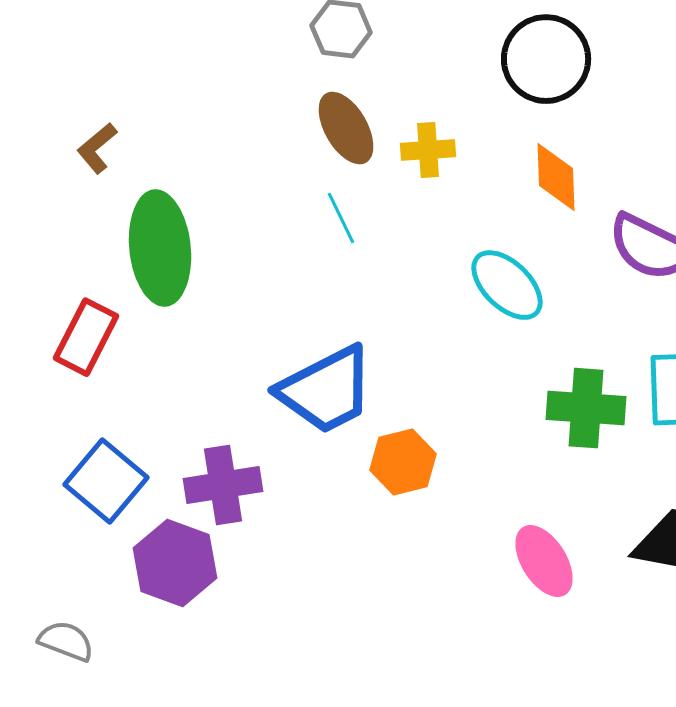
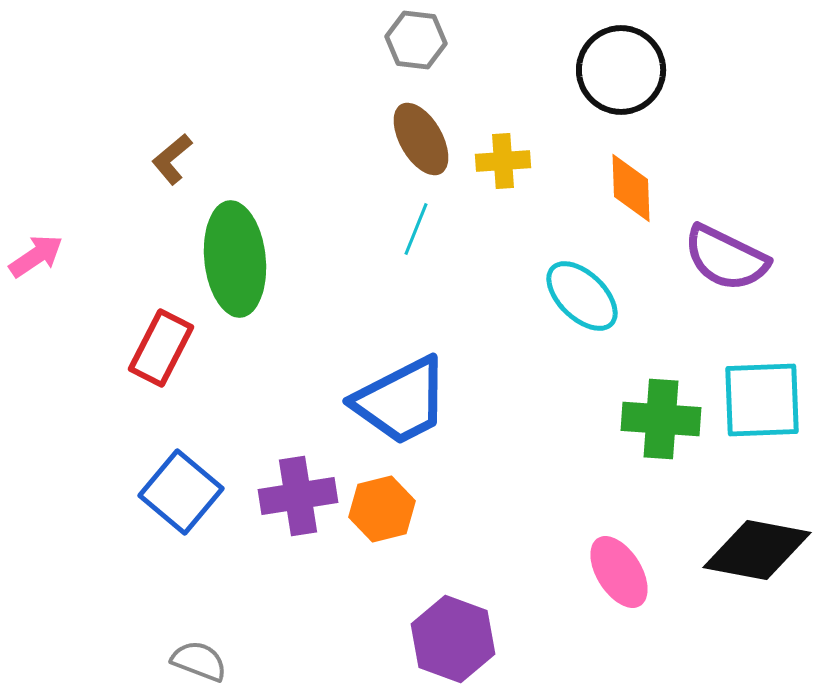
cyan line: (341, 218) -> (416, 229), turned 48
orange hexagon: (403, 462) -> (382, 509), moved
purple hexagon: (175, 563) -> (453, 639), moved
gray semicircle: (66, 641) -> (199, 661), moved

